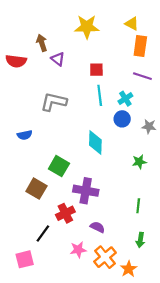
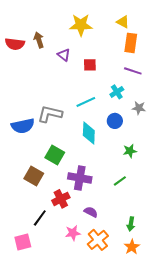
purple triangle: (58, 59) -> (64, 55), moved
red semicircle: (16, 61) -> (15, 44), moved
cyan line: (100, 95) -> (86, 102), moved, turned 72
gray L-shape: (54, 102) -> (50, 114), moved
blue circle: (122, 119) -> (115, 121), moved
gray star: (149, 126) -> (139, 108), moved
blue semicircle: (25, 135) -> (23, 126), size x1.6
green line: (138, 206) -> (120, 181), moved, turned 48
orange star: (129, 269) -> (132, 247), moved

